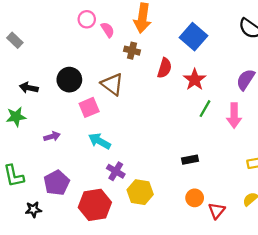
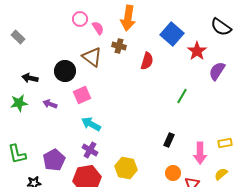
red star: (195, 80) -> (197, 51), moved
brown triangle: (112, 84) -> (92, 57), moved
pink arrow: (234, 116) -> (200, 153), moved
purple arrow: (52, 136) -> (50, 104), moved, turned -144
black rectangle: (190, 160) -> (169, 140), turned -56
purple cross: (116, 171) -> (90, 150), moved

